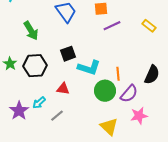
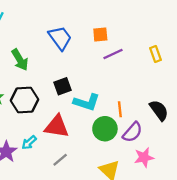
yellow rectangle: (149, 26) -> (155, 54), turned 32
black semicircle: (152, 75) -> (159, 110), turned -60
red triangle: (63, 89) -> (57, 126), size x1.6
gray line: (57, 116) -> (60, 160), moved

